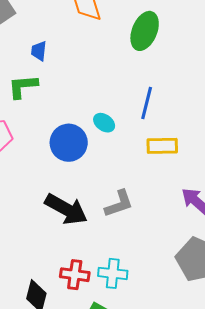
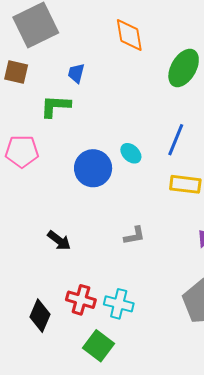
gray L-shape: (119, 204) -> (134, 236), size x0.7
black arrow: (66, 209) -> (59, 241), moved, size x0.6

